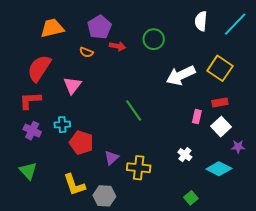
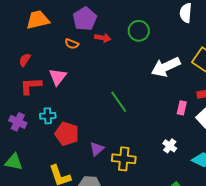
red semicircle: (39, 68) -> (25, 60), size x0.5
red L-shape: (30, 100) -> (31, 86), moved
green triangle: (28, 171) -> (14, 162), turned -36

